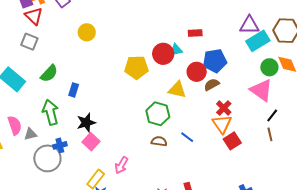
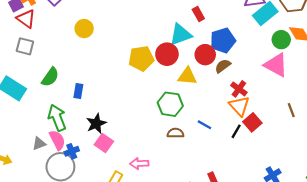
red rectangle: (195, 33) -> (198, 14), turned 72
cyan triangle: (176, 50) -> (180, 35), size x1.6
red circle: (163, 54) -> (167, 54), moved
black line: (272, 115) -> (236, 131), moved
pink semicircle: (15, 125) -> (57, 140), moved
pink arrow: (121, 165) -> (139, 164), turned 66

